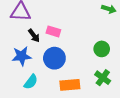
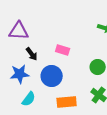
pink rectangle: (53, 31) -> (63, 50), moved

